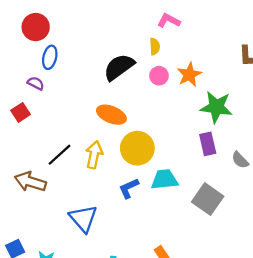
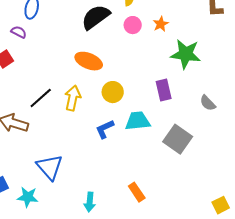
orange star: (189, 75) -> (161, 24), size x0.7
purple rectangle: (208, 144) -> (164, 90), moved
yellow circle: (137, 148) -> (113, 92), size x0.7
blue triangle: (83, 218) -> (50, 167), moved

